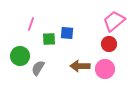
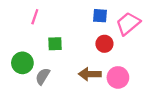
pink line: (31, 24) -> (35, 17), moved
blue square: (67, 33) -> (100, 16), moved
red circle: (109, 44) -> (104, 44), moved

